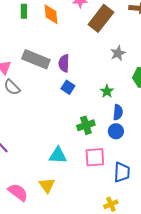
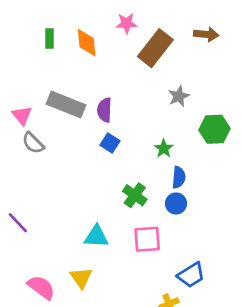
green cross: (86, 125) -> (135, 195), turned -36
blue trapezoid: (122, 172) -> (191, 275), moved, turned 55

